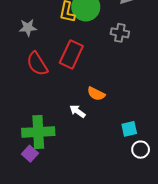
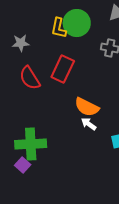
orange semicircle: (96, 94) -> (87, 107), size x1.4
white arrow: (77, 111) -> (89, 124), moved

